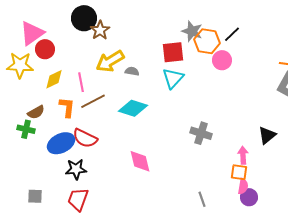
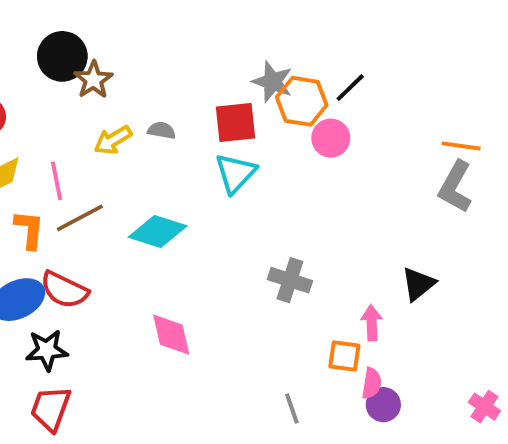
yellow arrow: (110, 61) -> (113, 140), size x0.7
gray semicircle: (132, 71) -> (162, 130), moved
orange square: (239, 172) -> (344, 356), moved

